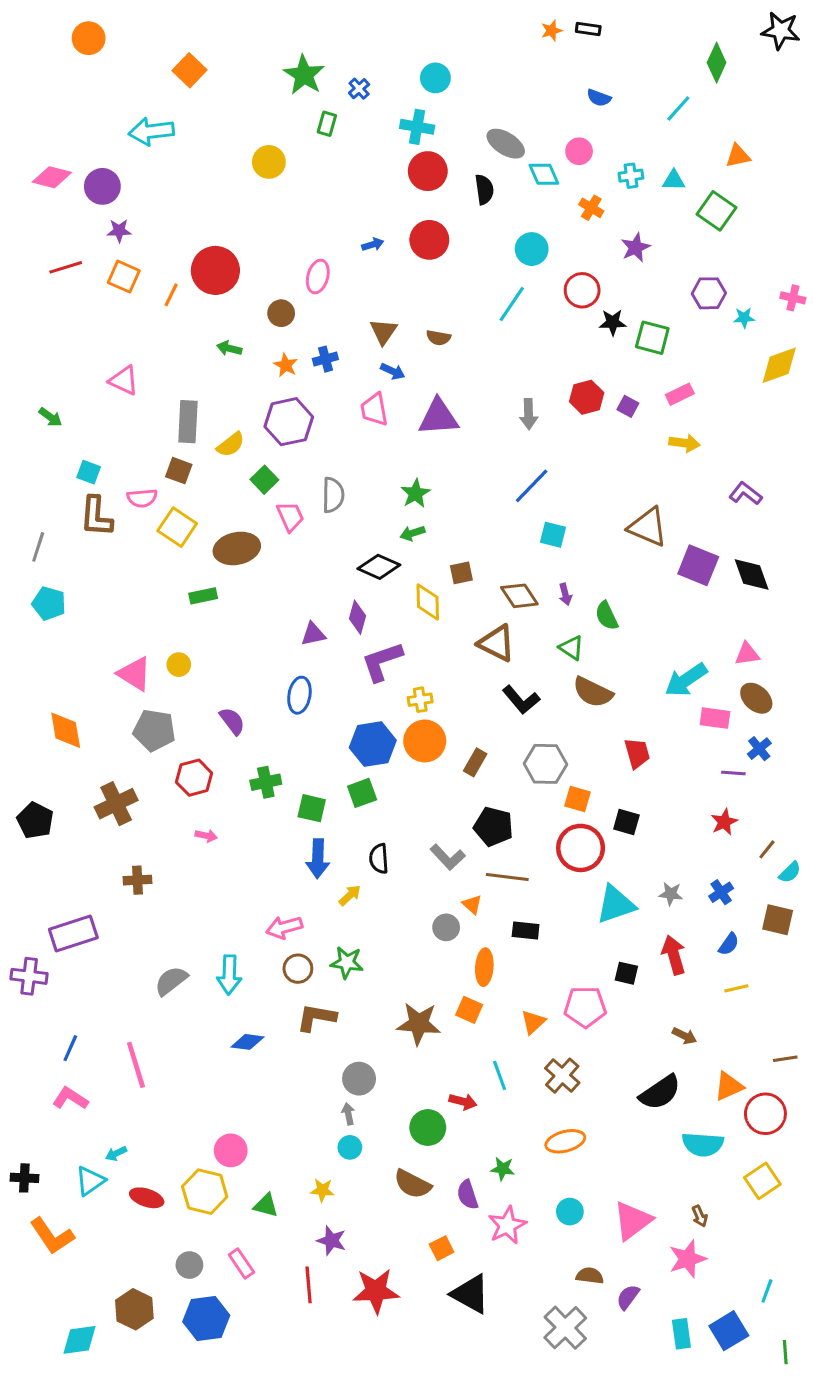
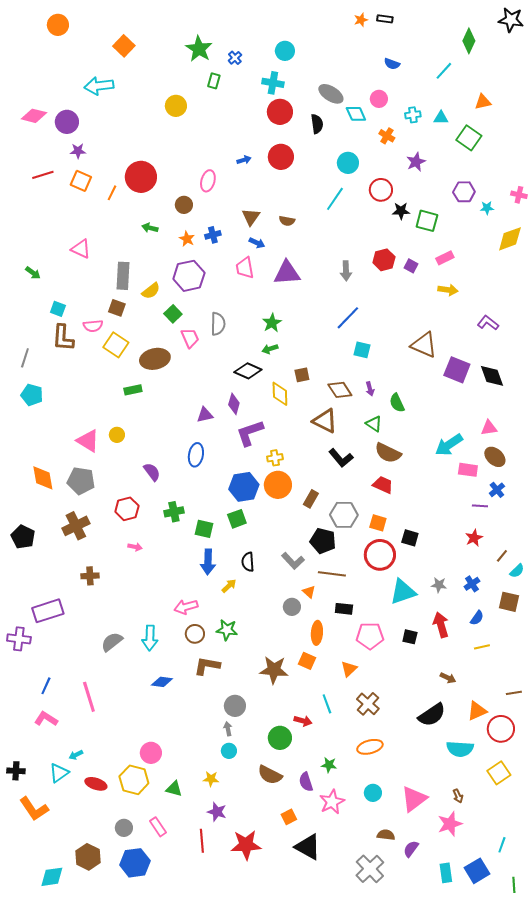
gray pentagon: (154, 730) -> (81, 481), moved
red trapezoid: (637, 753) -> (383, 485), moved, turned -50
gray hexagon: (545, 764) -> (344, 515), moved
pink pentagon: (585, 1007) -> (370, 636), moved

